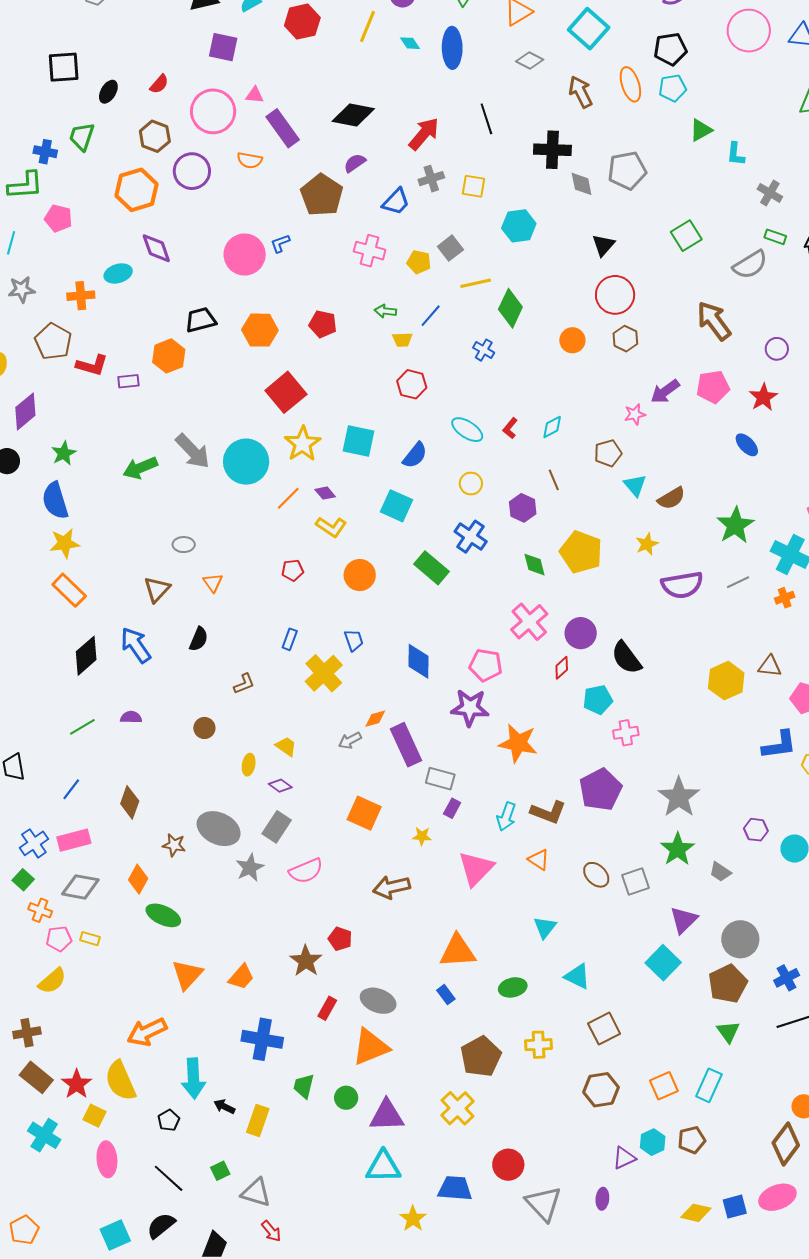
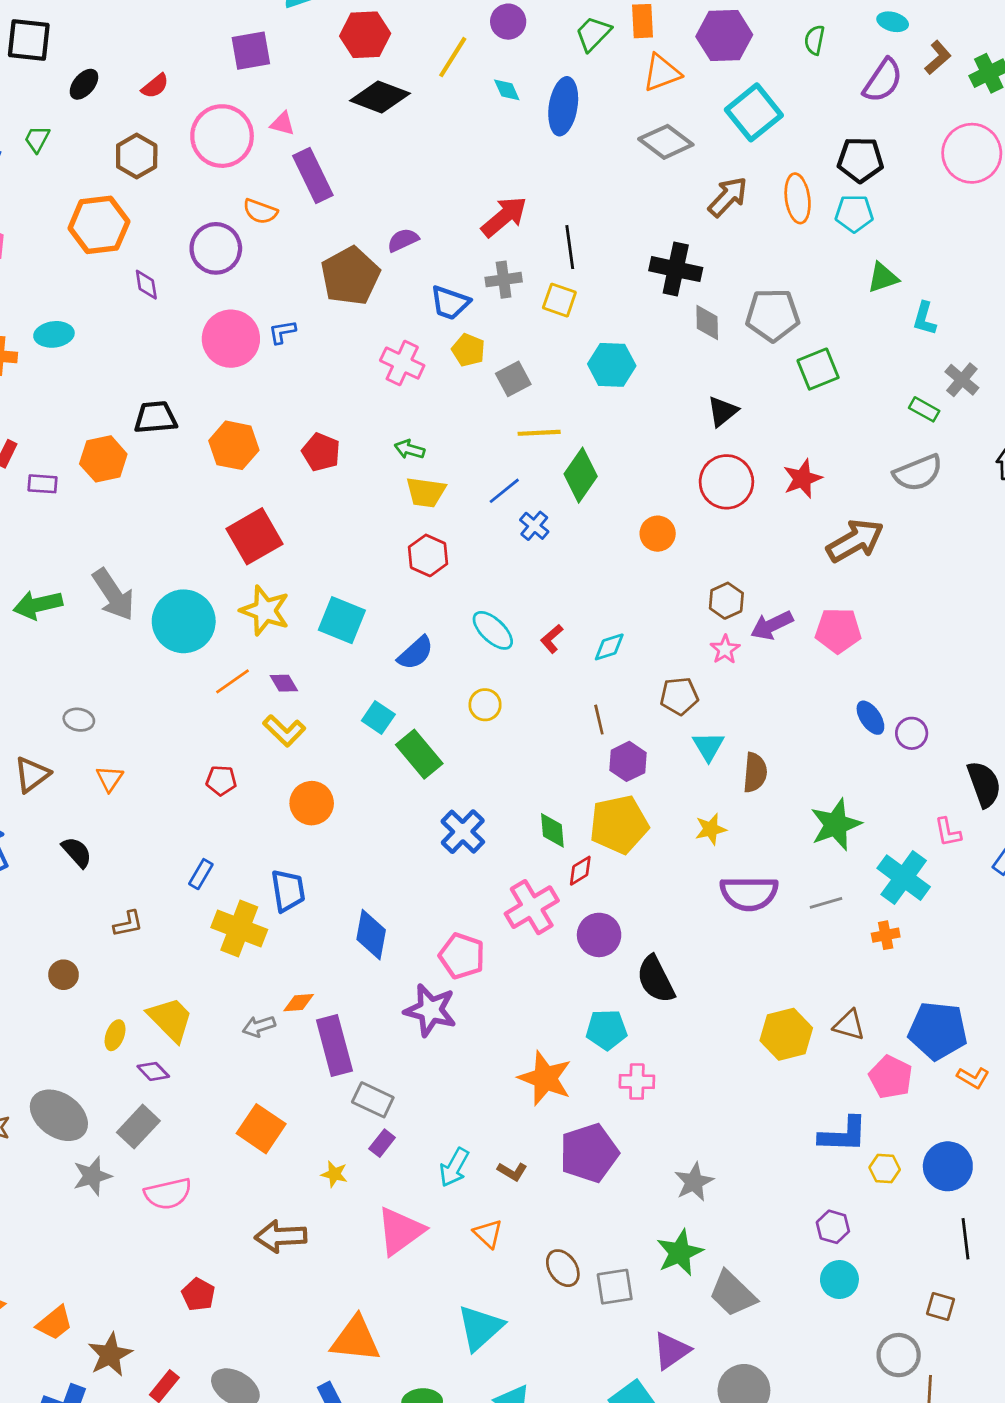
purple square: (223, 47) -> (251, 51), turned -32
gray diamond: (530, 60) -> (666, 142), size x1.4
brown arrow: (581, 92) -> (728, 197), turned 60
black diamond: (353, 115) -> (380, 97), moved
black line: (486, 119) -> (570, 247), moved
green trapezoid: (82, 137) -> (37, 139), size x0.7
purple circle: (192, 171) -> (216, 248), moved
blue trapezoid: (396, 202) -> (450, 303), turned 56
green square: (686, 236) -> (818, 369), moved
green rectangle: (775, 237) -> (924, 409), moved
purple diamond: (156, 248) -> (146, 285), moved, size x0.7
yellow pentagon: (419, 262) -> (468, 350), moved
blue line: (431, 316) -> (504, 491), moved
brown arrow: (714, 321) -> (855, 541), turned 87
brown hexagon: (625, 339) -> (726, 601), moved
yellow trapezoid: (402, 340) -> (426, 492), size x1.4
purple circle: (777, 349) -> (912, 733), moved
red star: (763, 397) -> (802, 479), moved
pink star: (635, 414) -> (725, 649), turned -30
yellow star: (303, 444) -> (265, 611), turned -30
brown semicircle: (671, 498) -> (755, 773), turned -64
cyan square: (397, 506) -> (378, 718), size x0.7
purple hexagon: (523, 508) -> (628, 761), moved
blue cross: (471, 537) -> (463, 832), moved
yellow pentagon: (581, 552) -> (619, 824), turned 30
green rectangle: (432, 568) -> (419, 754), moved
black semicircle: (199, 639) -> (77, 852), turned -75
blue trapezoid: (354, 640) -> (288, 891), size x1.4
red diamond: (562, 668) -> (580, 871), moved
yellow cross: (324, 673) -> (239, 928), turned -36
orange star: (518, 743) -> (545, 1078), moved
yellow trapezoid: (286, 746) -> (170, 1019), size x1.6
gray star: (679, 797) -> (694, 1182), size x0.7
brown L-shape: (548, 812) -> (512, 1171), size x0.6
purple hexagon: (756, 830) -> (833, 1227), moved
gray trapezoid: (720, 872) -> (733, 1294), size x1.6
cyan triangle: (545, 927) -> (480, 1328), size x1.5
brown star: (306, 961) -> (110, 1355), moved

